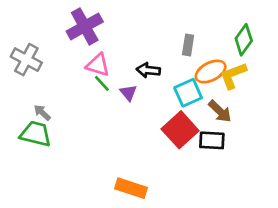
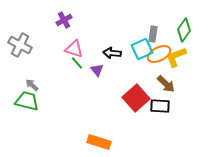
purple cross: (85, 26) -> (64, 20), size x0.6
gray rectangle: (188, 45) -> (153, 34), moved
cyan square: (188, 93) -> (142, 49), moved

